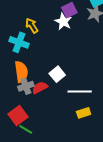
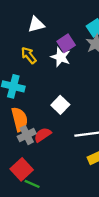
yellow arrow: (32, 26) -> (29, 55), moved
white square: (57, 74) -> (60, 105), moved

